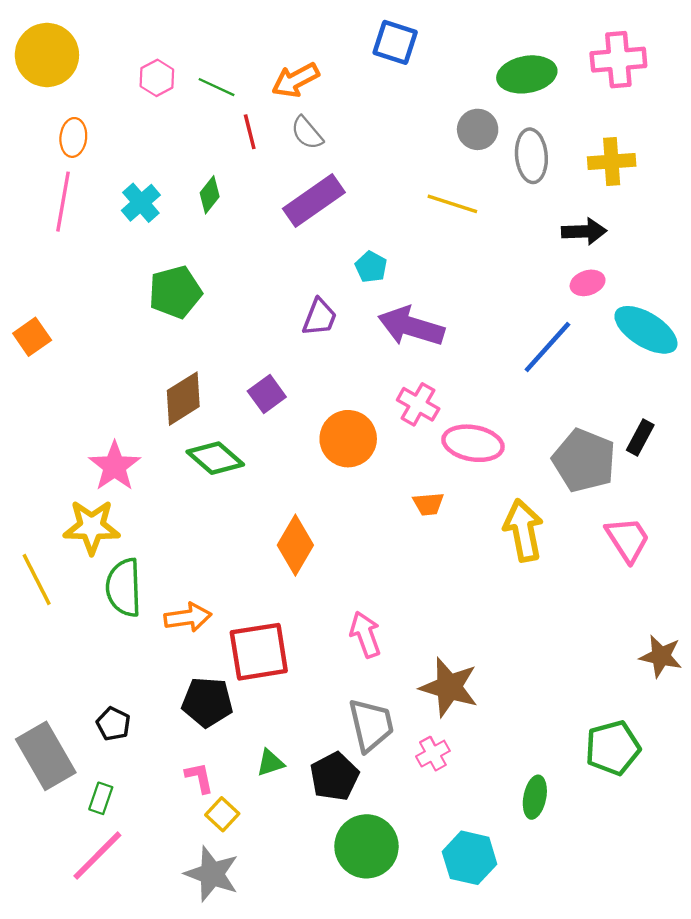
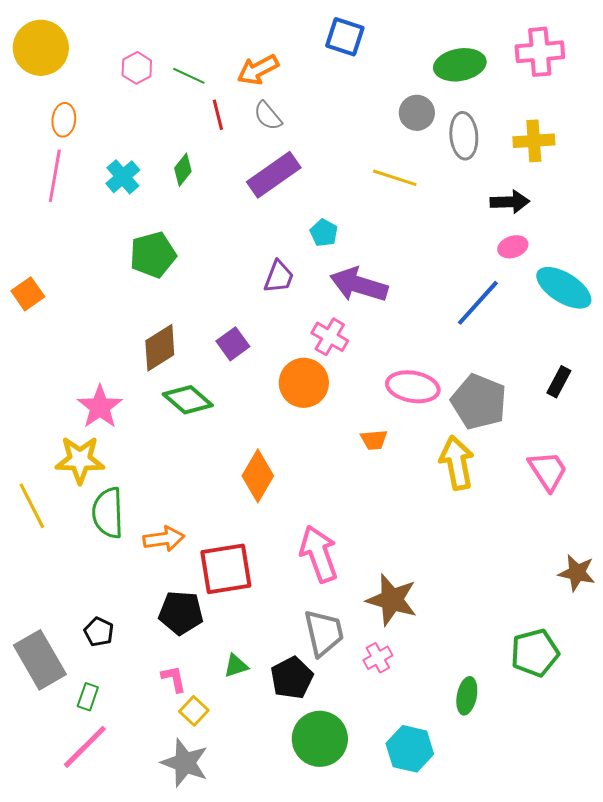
pink cross: (418, 404) -> (330, 337), moved
gray pentagon: (584, 460) -> (479, 402), moved
pink arrow: (365, 635) -> (319, 554), size x1.4

